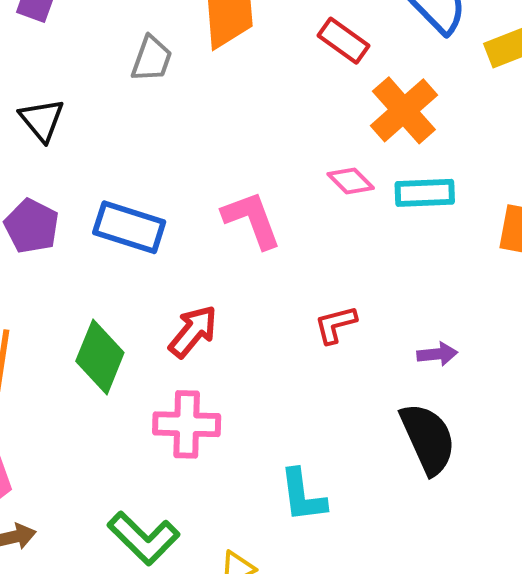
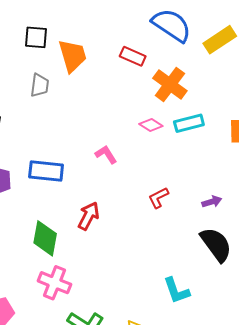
pink L-shape: (252, 220) -> (106, 154), size x0.7
pink cross: (187, 424) -> (54, 283), moved, turned 32
cyan L-shape: (303, 496) -> (176, 291), moved

